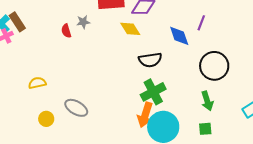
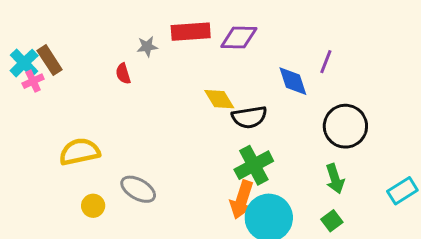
gray star: (83, 22) -> (147, 47), moved
yellow diamond: (130, 29) -> (219, 99), moved
yellow semicircle: (37, 83) -> (80, 152), size x1.5
green square: (205, 129) -> (332, 221), turned -32

